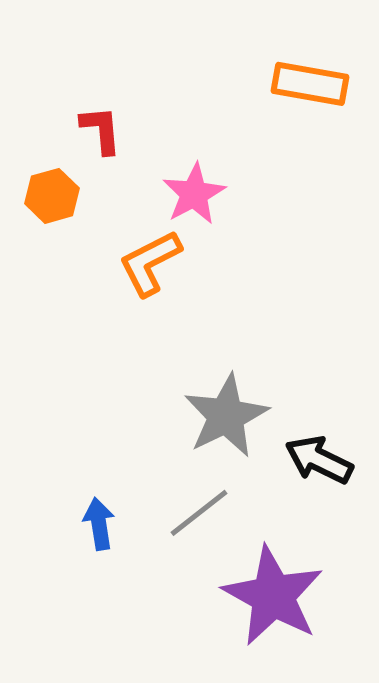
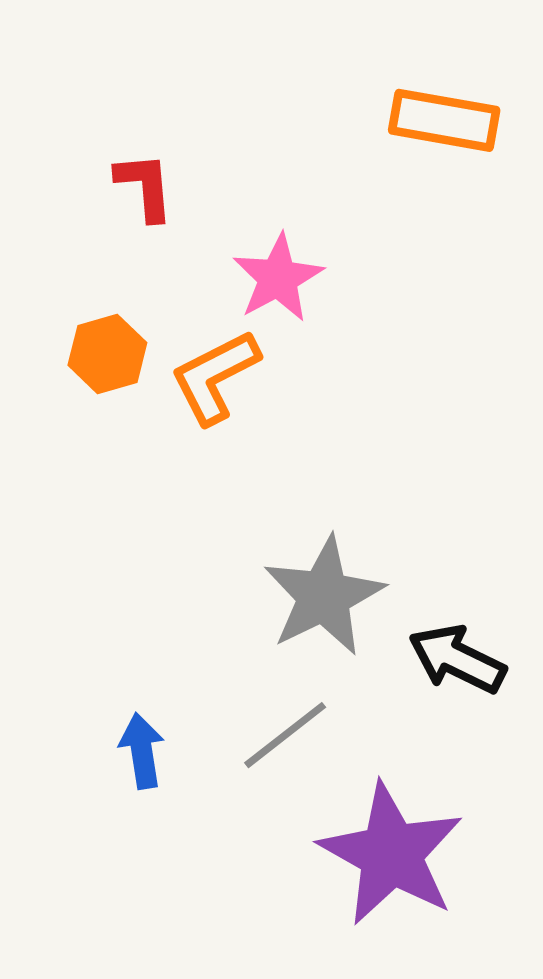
orange hexagon: (52, 196) -> (107, 354), moved

